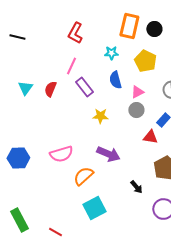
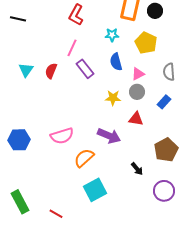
yellow star: (100, 116) -> (113, 98), moved
red triangle: (150, 137) -> (136, 119), moved

